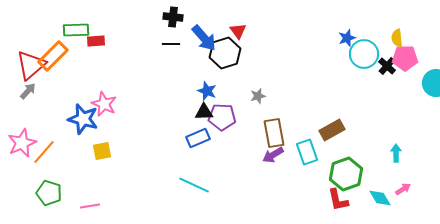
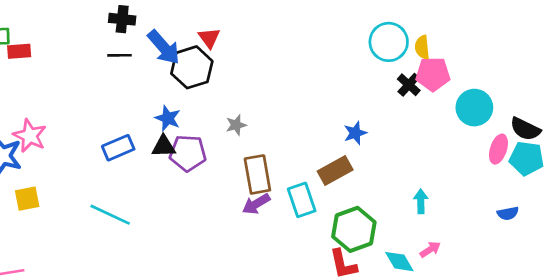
blue star: (347, 38) -> (355, 133), moved
cyan circle: (364, 54) -> (389, 42), moved
blue rectangle: (198, 138) -> (118, 148), moved
cyan line: (194, 185) -> (110, 215), moved

